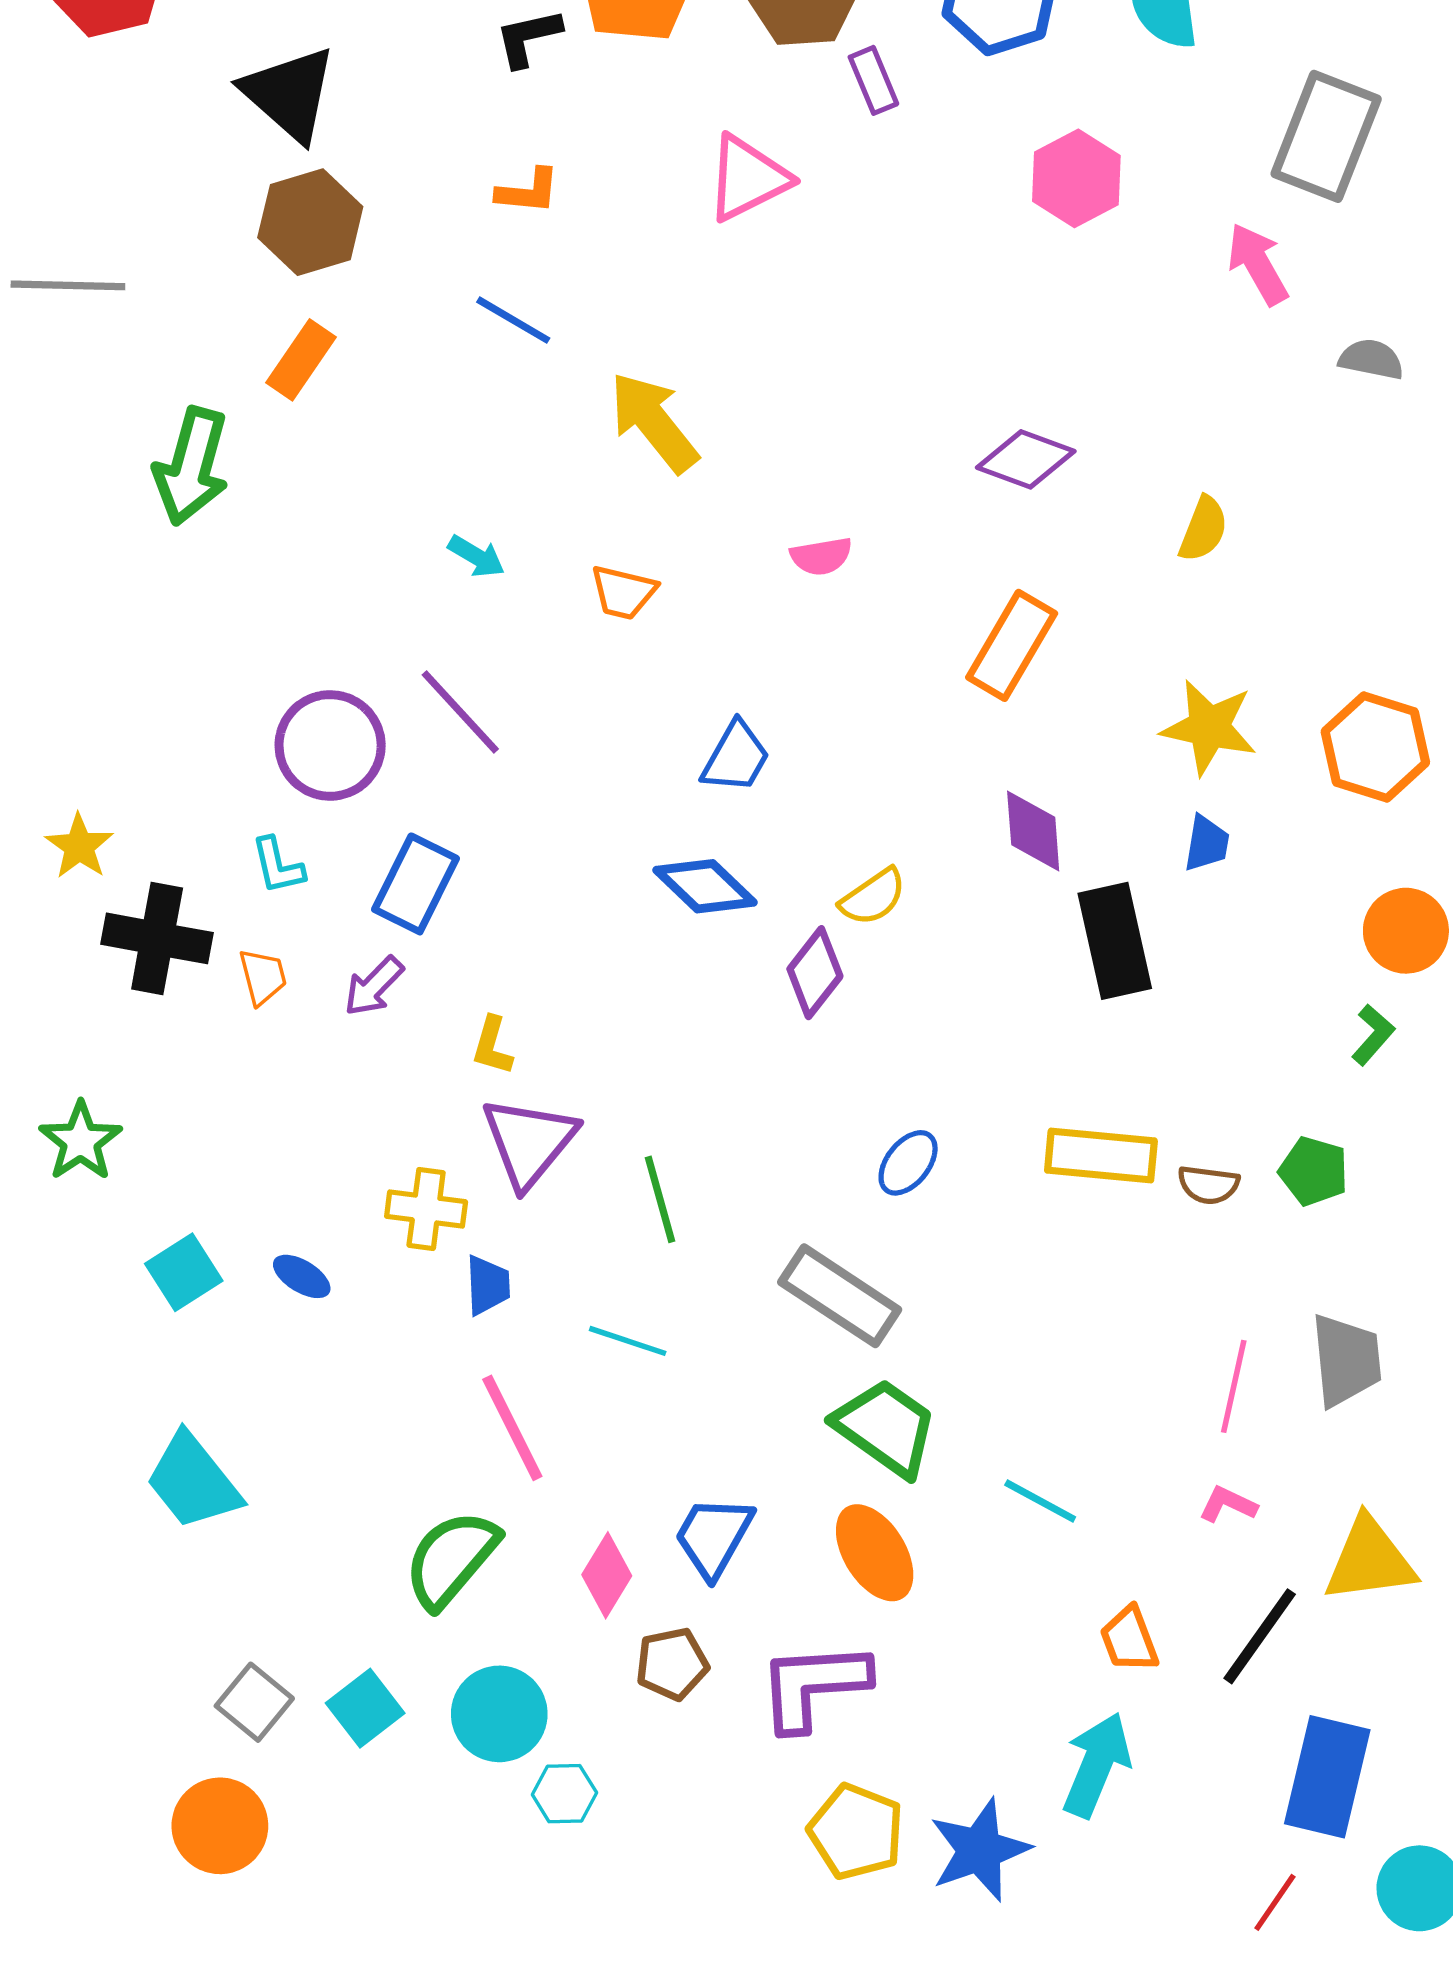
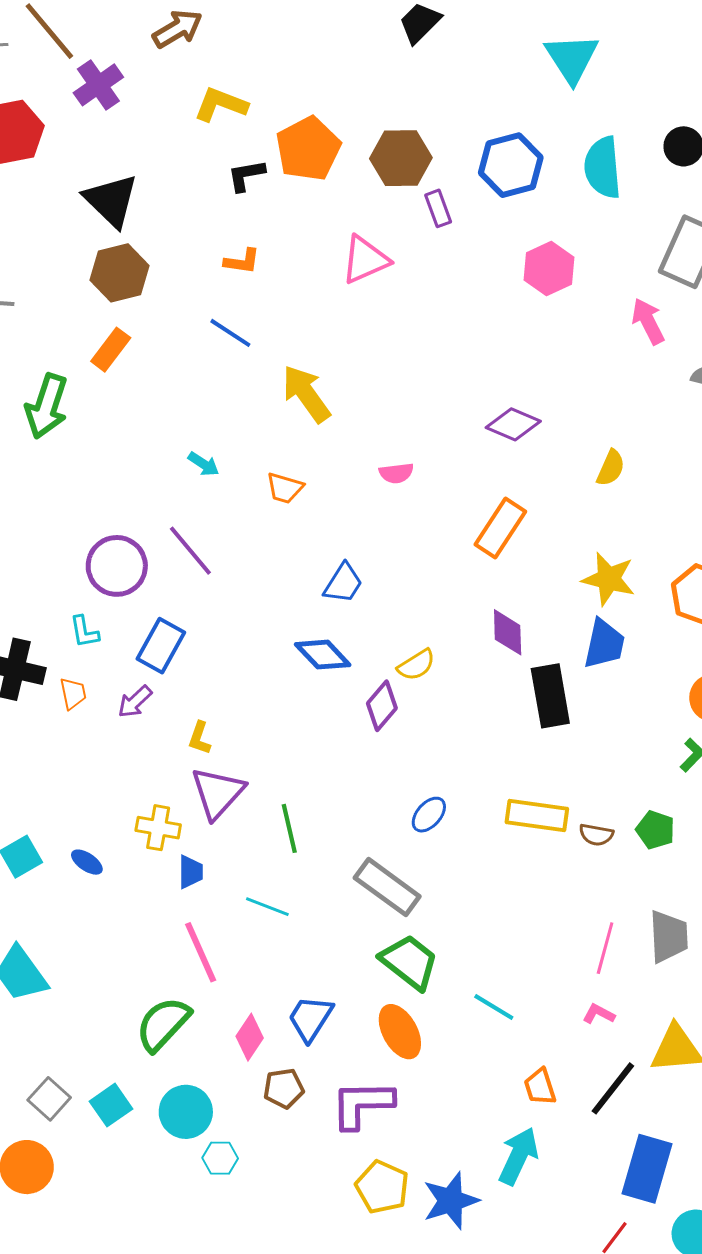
blue trapezoid: (1207, 843) -> (604, 644), size x1.6

